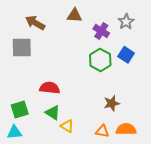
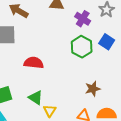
red semicircle: (50, 88) -> (34, 63), moved
yellow triangle: (67, 126) -> (50, 111), turned 32

